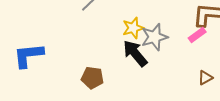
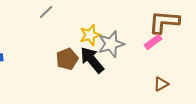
brown pentagon: (92, 78) -> (67, 59), moved, turned -30

